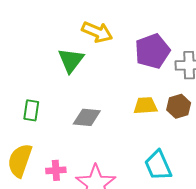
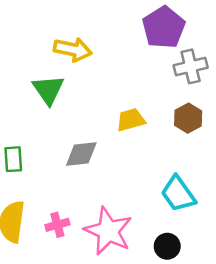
purple pentagon: (152, 51) -> (164, 27), moved
yellow trapezoid: (145, 106) -> (131, 120), moved

